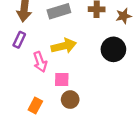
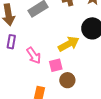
yellow arrow: (64, 46) -> (69, 44), moved

